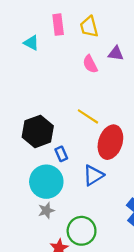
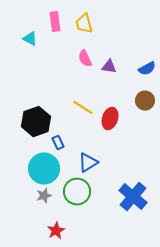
purple triangle: (116, 53) -> (109, 67), moved
red ellipse: (110, 142) -> (110, 119), moved, size x0.7
green circle: (82, 231) -> (77, 192), moved

